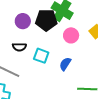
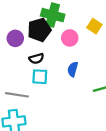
black semicircle: (19, 47) -> (36, 59), moved
cyan square: (41, 56) -> (40, 77), moved

